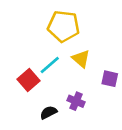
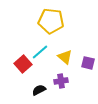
yellow triangle: (81, 59) -> (65, 57), moved
purple cross: (76, 101) -> (61, 81), turned -32

